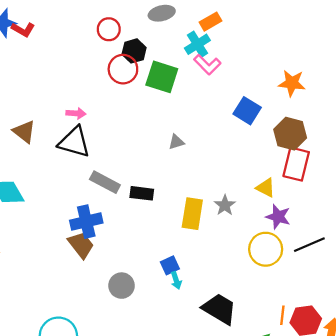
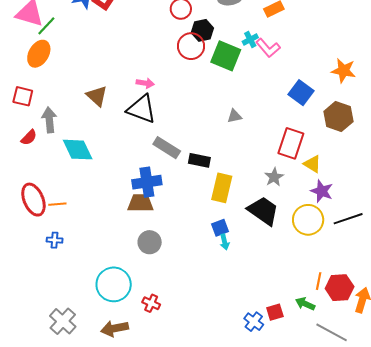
cyan cross: (197, 44) -> (250, 39), moved, size x0.7
red rectangle: (296, 164) -> (291, 143), moved
yellow rectangle: (192, 214) -> (222, 188), moved
brown trapezoid: (81, 245) -> (140, 203), turned -56
gray circle: (122, 286) -> (150, 242), moved
black trapezoid: (219, 309) -> (263, 211), moved

